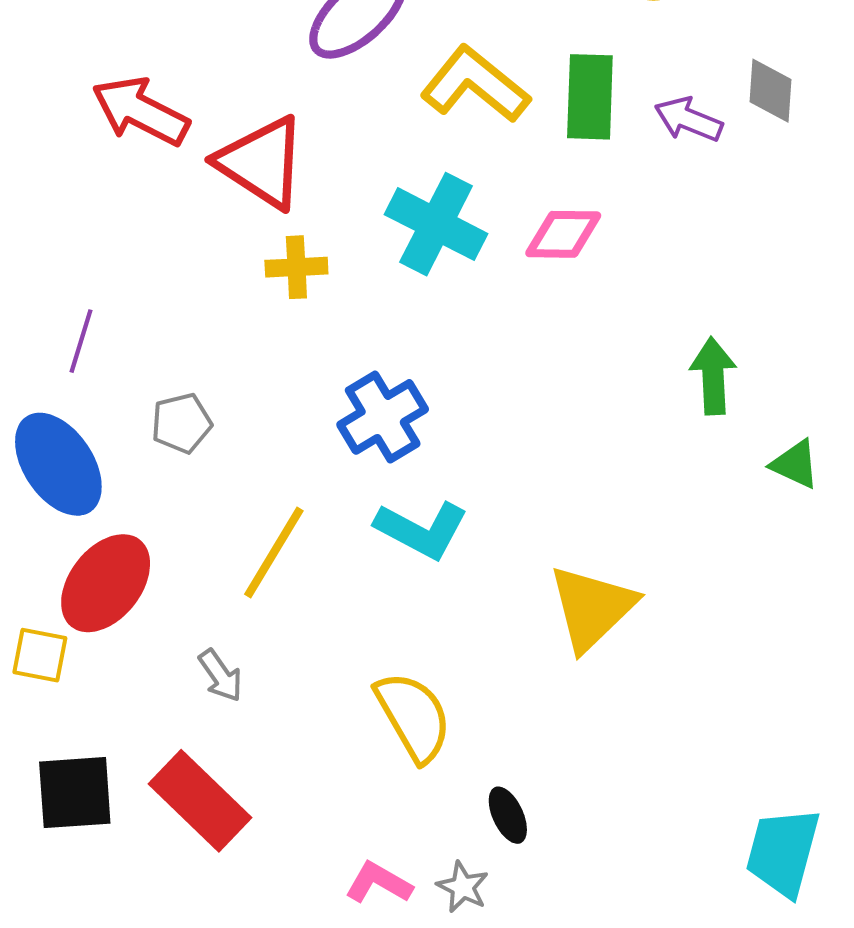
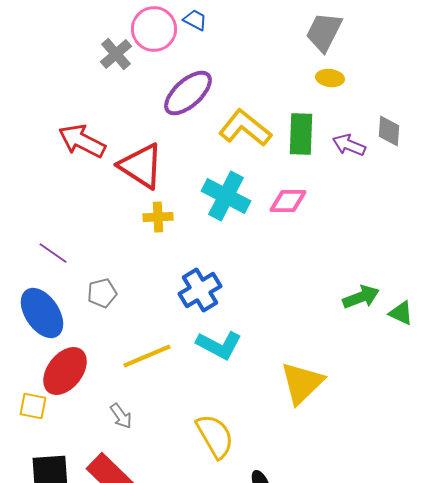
purple line: (81, 341) -> (53, 253), turned -72
green arrow: (713, 376) -> (361, 297), moved, turned 72
yellow line: (274, 552) -> (147, 356), turned 36

